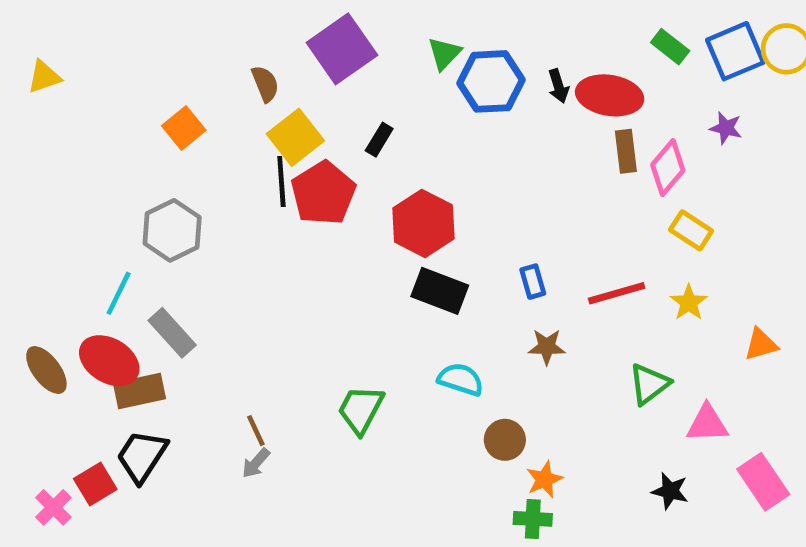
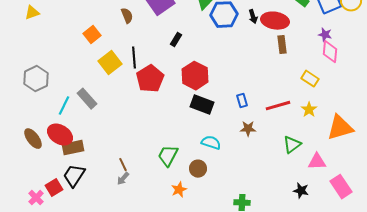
yellow square: (295, 137) -> (110, 63), moved
pink diamond: (668, 168) -> (330, 52), moved, turned -35
red pentagon: (323, 193) -> (150, 79), moved
gray hexagon: (172, 230) -> (36, 79), moved
gray rectangle: (172, 333) -> (87, 99), moved
orange triangle: (761, 344) -> (340, 128), size x1.8
brown circle: (505, 440) -> (198, 169), moved
orange star: (544, 479) -> (179, 190), moved

